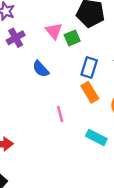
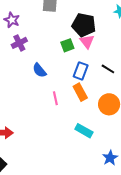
pink triangle: (54, 31) -> (87, 41), moved
pink line: (60, 114) -> (55, 98), moved

